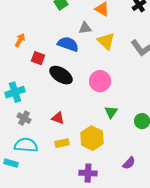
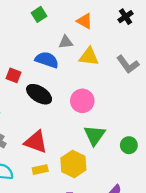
yellow triangle: (106, 41) -> (89, 57), turned -36
green triangle: (111, 112) -> (94, 135), size x1.5
red triangle: (58, 118) -> (36, 142), size x1.6

